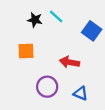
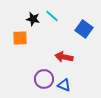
orange square: (26, 51) -> (20, 38), moved
blue triangle: (81, 93) -> (64, 85), moved

